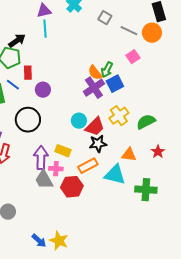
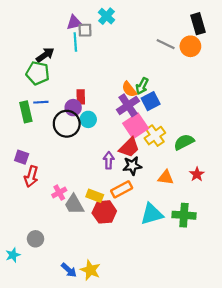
gray square: (105, 18) -> (85, 30), moved, turned -32
pink square: (133, 57) -> (136, 126), moved, size x1.6
red rectangle: (28, 73) -> (81, 97), moved
blue line: (13, 85) -> (41, 102), turned -40
black circle: (28, 120) -> (67, 124), moved
cyan circle: (79, 121) -> (88, 119), moved
yellow rectangle: (63, 151) -> (95, 196), moved
purple arrow: (41, 158) -> (109, 160), moved, size x0.7
pink cross: (56, 169) -> (59, 193), moved, turned -32
cyan triangle: (115, 175) -> (152, 214), moved, turned -30

